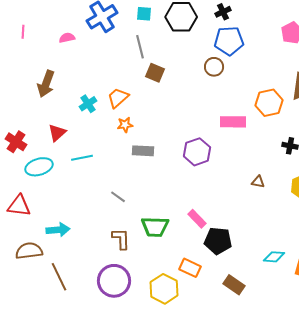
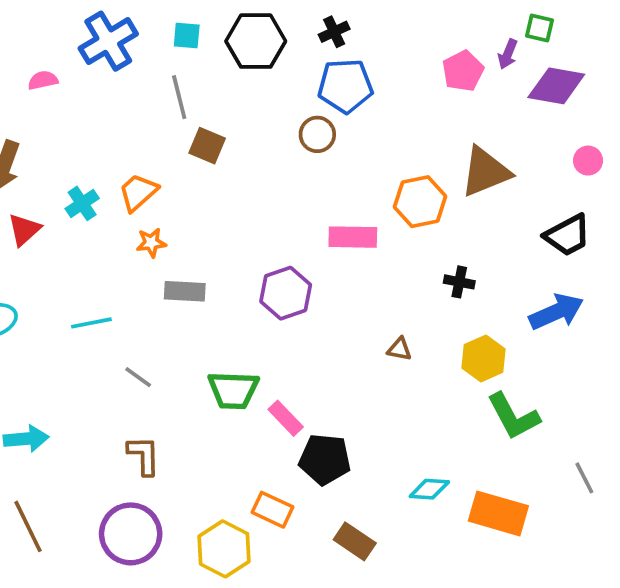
red triangle: (57, 133) -> (24, 230), moved
cyan line: (82, 158) -> (91, 323), moved
green trapezoid: (155, 227) -> (233, 390), moved

